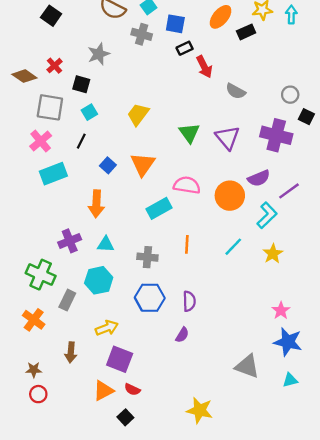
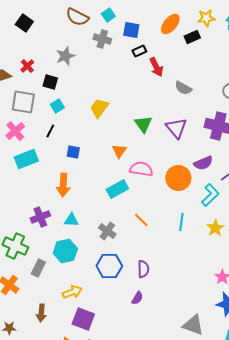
orange triangle: (143, 164) -> (119, 151), moved, size x0.7
blue square: (108, 165) -> (73, 152), turned -32
orange line: (187, 244) -> (141, 220), turned -49
cyan line: (233, 247) -> (181, 222), turned -36
gray cross: (147, 257) -> (107, 231), turned 30

